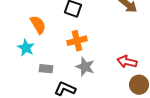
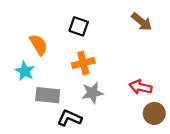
gray star: (85, 67) -> (92, 93), turned -30
gray rectangle: (46, 69) -> (48, 95), size x1.5

